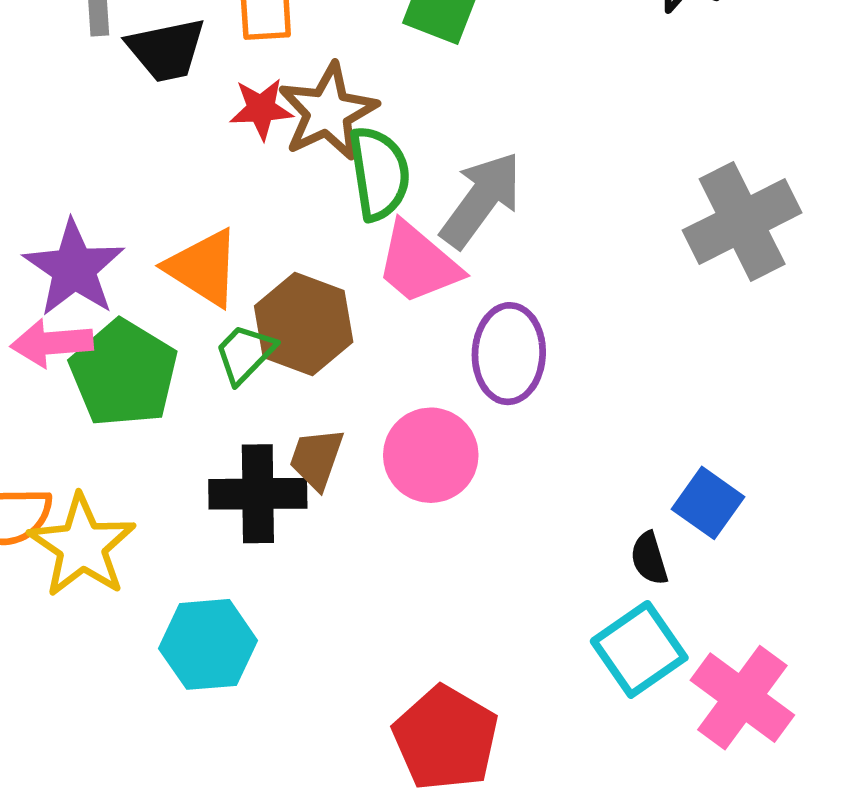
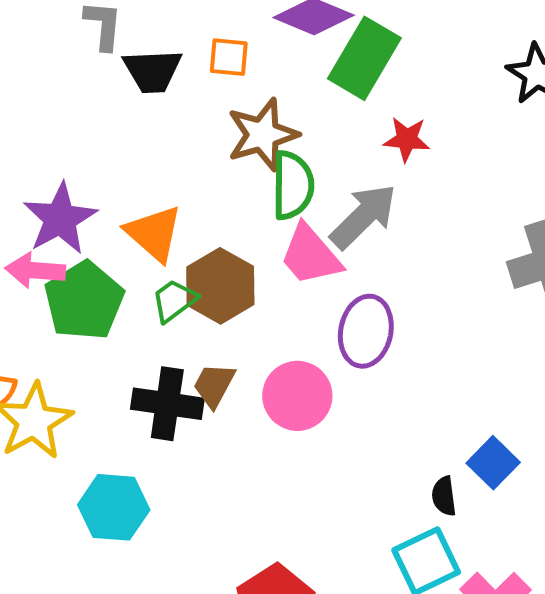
red star: (261, 109) -> (407, 139), moved

